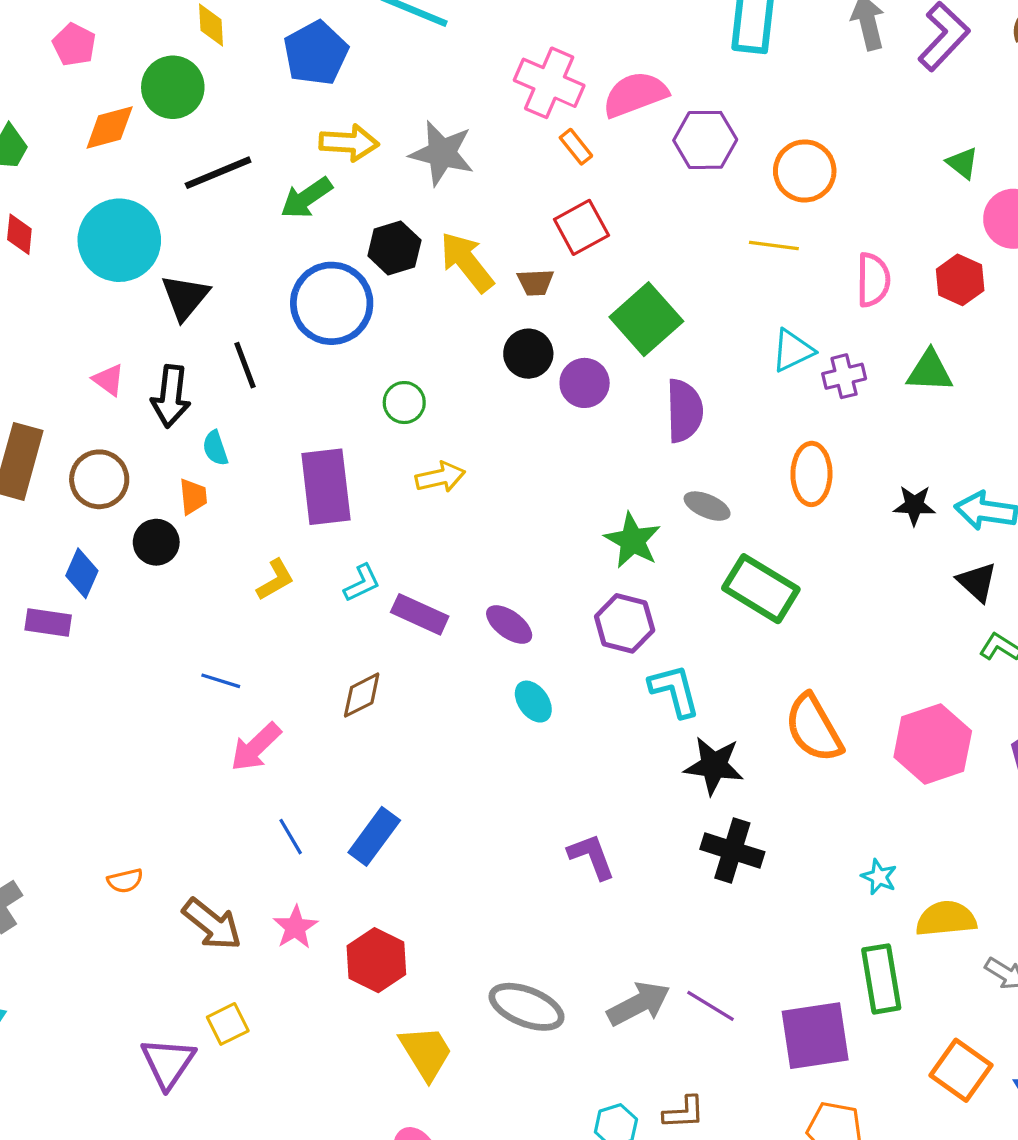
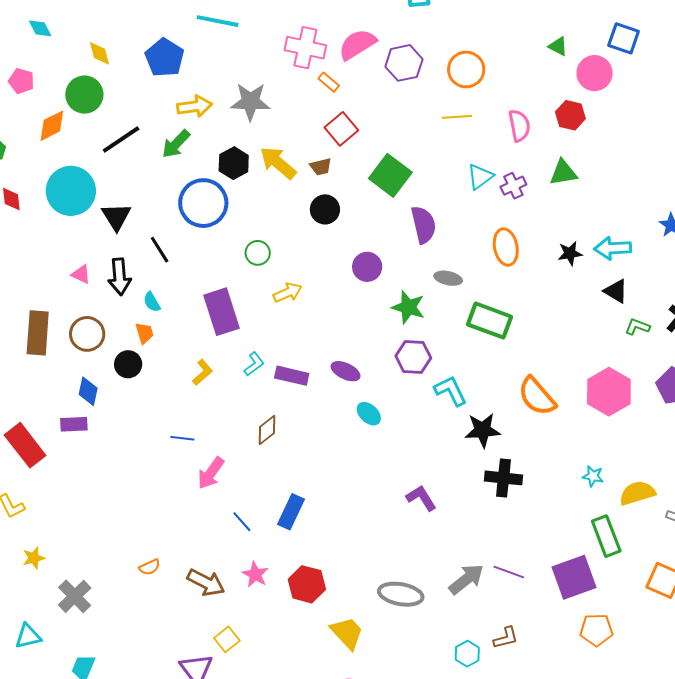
purple circle: (585, 383) -> (367, 267), moved

